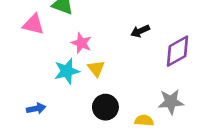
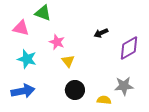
cyan star: (67, 71) -> (27, 59), moved, turned 30
blue arrow: (36, 108) -> (23, 91), size x1.6

